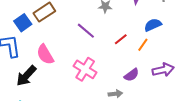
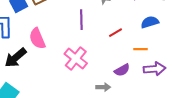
purple line: (86, 31) -> (81, 20), turned 42
orange line: (143, 45) -> (141, 49), moved, turned 48

